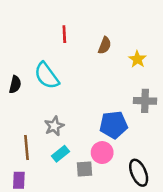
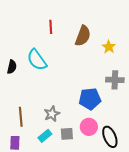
brown semicircle: (105, 45) -> (83, 36), size x1.5
gray star: (54, 126) -> (52, 114), moved
pink circle: (102, 153) -> (89, 127), moved
cyan rectangle: (61, 154) -> (45, 136), moved

